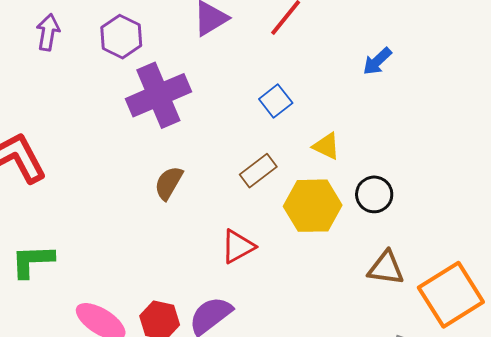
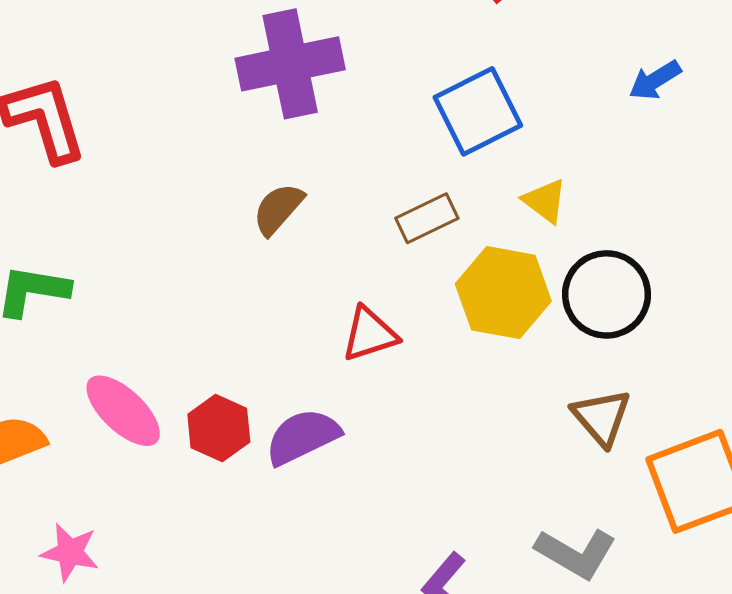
blue square: (276, 101) -> (478, 111), size x1.6
black circle: (374, 194) -> (607, 294), size x1.4
brown triangle: (386, 268) -> (601, 417), turned 30

